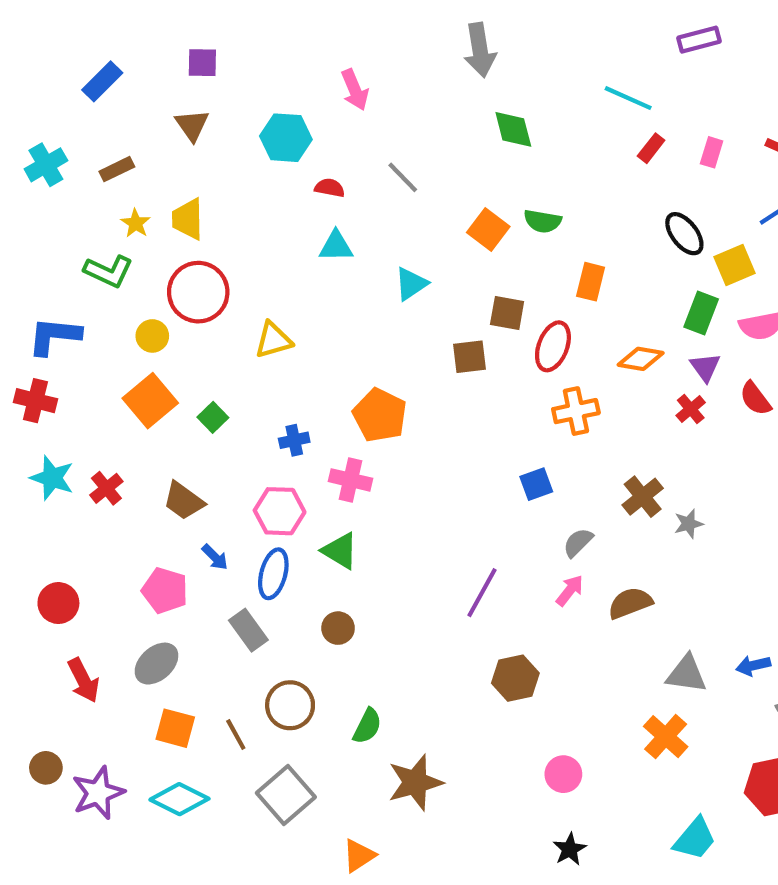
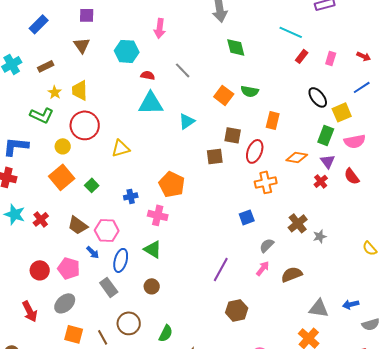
pink arrow: (355, 90) -> (160, 28), turned 30
cyan triangle: (336, 246) -> (151, 103), size x1.5
pink hexagon: (280, 511) -> (107, 230), moved
red circle: (58, 603) -> (40, 270), moved

